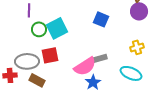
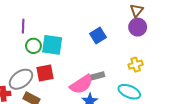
blue square: (101, 19) -> (98, 35), turned 35
cyan square: (57, 28) -> (52, 45), turned 35
gray ellipse: (27, 61) -> (21, 79), turned -35

